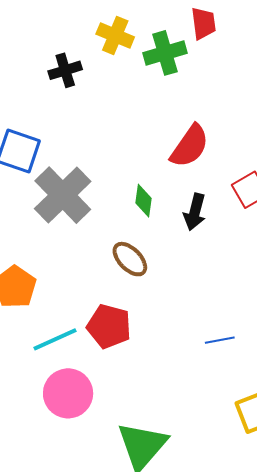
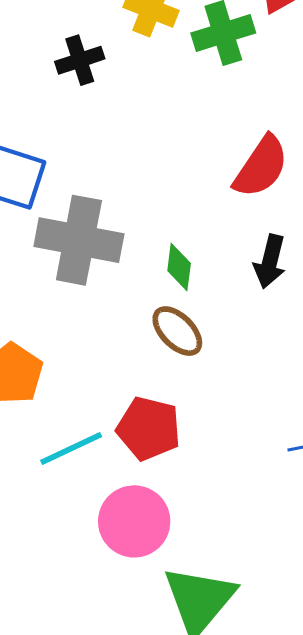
gray cross: (63, 195) -> (79, 240), turned -34
green diamond: (144, 201) -> (179, 267), moved
pink circle: (68, 393) -> (134, 521), moved

